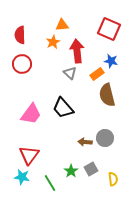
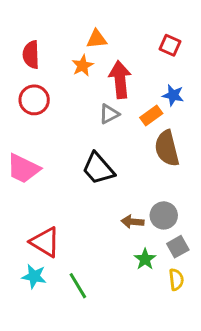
red square: (109, 29) -> (170, 45), size x0.6
gray triangle: (70, 73) -> (109, 114), turned 48
pink trapezoid: (31, 114) -> (23, 169), moved, turned 80
red triangle: (29, 155) -> (45, 242), turned -35
gray square: (91, 169) -> (178, 247), moved
green star: (71, 171) -> (145, 259), moved

